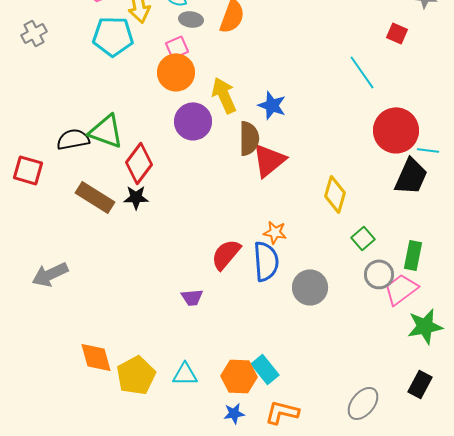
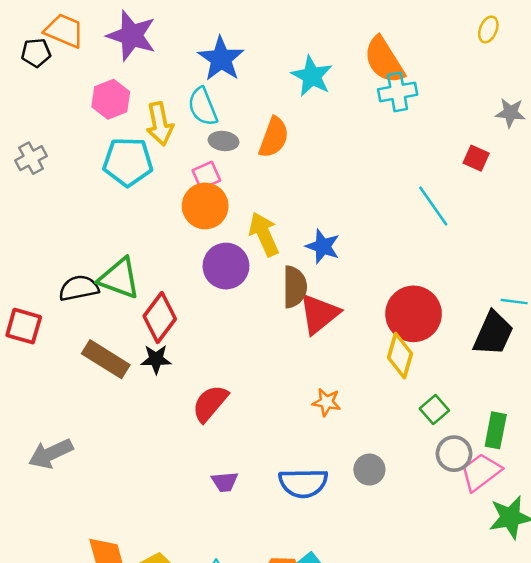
red circle: (396, 130) -> (414, 314), moved
red semicircle: (226, 254) -> (210, 403), moved
blue semicircle: (266, 261) -> (303, 483), moved, turned 93
gray circle: (310, 287) -> (369, 470), size x0.7

